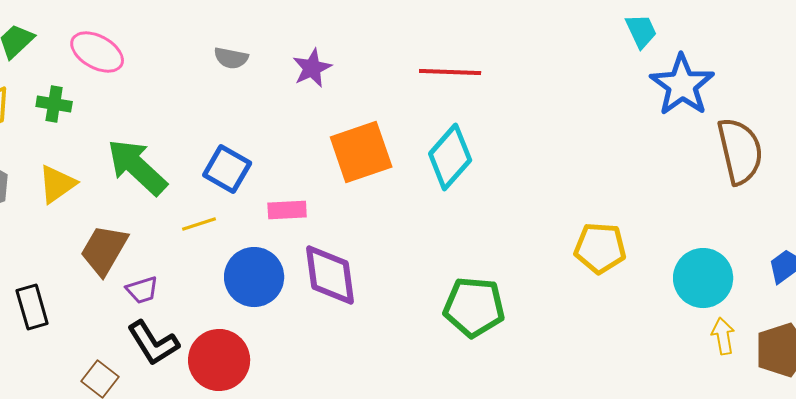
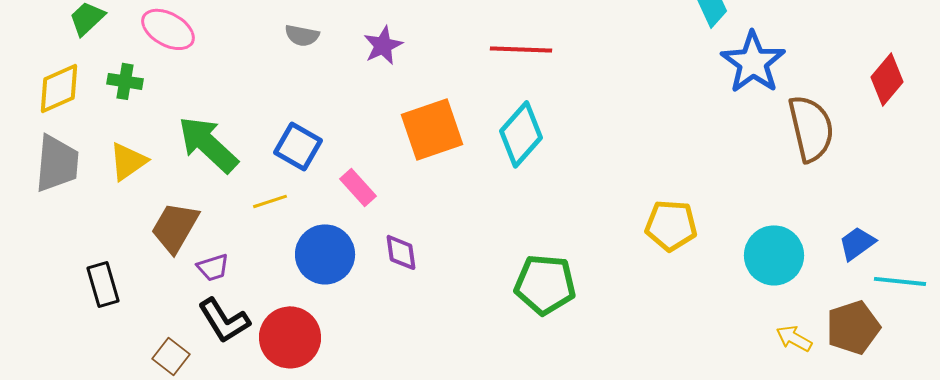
pink rectangle: (287, 210) -> (358, 187), turned 51
purple diamond: (330, 275) -> (401, 252), size x0.6
yellow arrow: (723, 336) -> (794, 338), moved, turned -51

